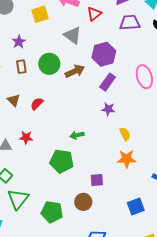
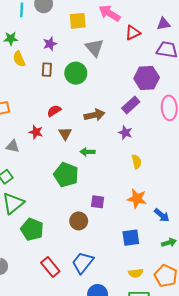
gray triangle: (73, 35) -> (95, 48), moved
purple hexagon: (104, 54) -> (147, 78), moved
brown arrow: (75, 71) -> (94, 115), moved
brown triangle: (14, 100) -> (65, 134), moved
red star: (26, 137) -> (36, 132), moved
orange star: (127, 159) -> (137, 199), moved
green pentagon: (52, 212) -> (32, 229), moved

